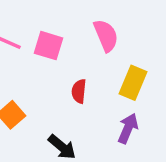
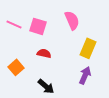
red semicircle: (79, 91) -> (44, 53), moved, turned 96

